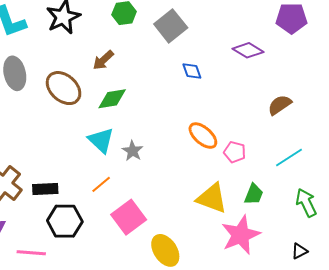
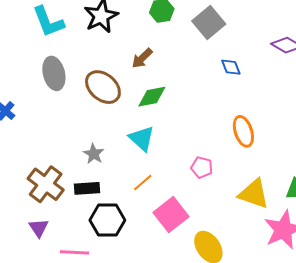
orange ellipse: (203, 136) -> (243, 131), turned 32
gray star: (133, 151) -> (94, 154), moved
pink pentagon: (235, 152) -> (202, 167), moved

